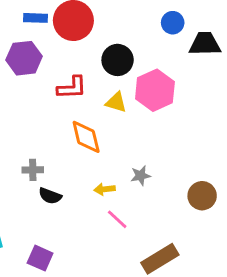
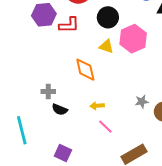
red L-shape: (72, 88) -> (69, 25), moved
gray star: (141, 176) -> (142, 102), moved
purple square: (40, 258) -> (63, 153), moved

